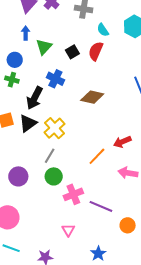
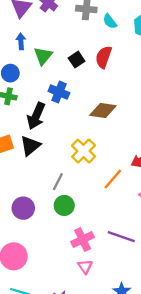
cyan semicircle: (103, 30) -> (110, 21), moved
yellow cross: (54, 128) -> (84, 151), moved
pink cross: (73, 194) -> (83, 240), moved

